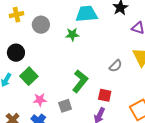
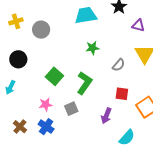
green star: (72, 34) -> (92, 48), moved
green square: (29, 76) -> (54, 76), moved
red square: (105, 95) -> (122, 94), moved

